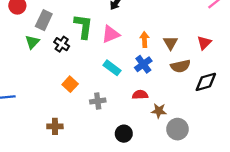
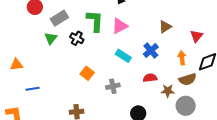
gray rectangle: (44, 20) -> (59, 18), turned 36
orange arrow: (145, 40) -> (182, 58), moved
brown triangle: (170, 43) -> (165, 27), moved, turned 32
red triangle: (204, 43) -> (196, 36), moved
brown semicircle: (180, 66) -> (188, 79), moved

